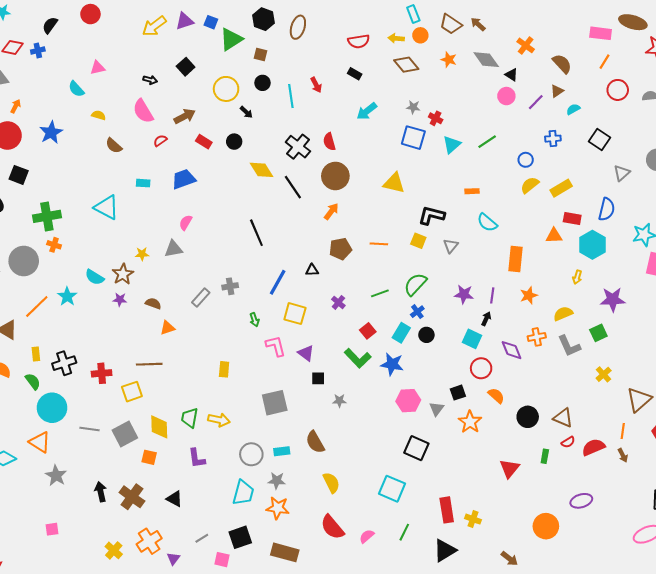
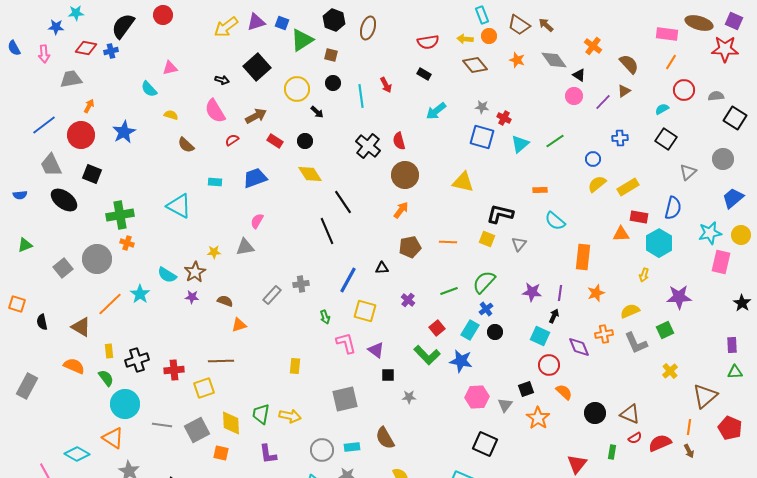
black semicircle: (50, 25) -> (123, 26), size x1.5
black square: (186, 67) -> (257, 67), size x1.5
cyan semicircle: (573, 109) -> (662, 109), moved
yellow diamond: (261, 170) -> (310, 174), moved
black line: (293, 187) -> (343, 202), moved

